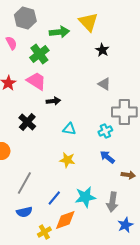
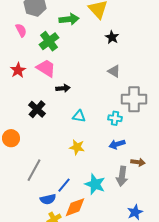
cyan cross: (105, 131) -> (115, 118), turned 32
blue arrow: (107, 157) -> (117, 144), turned -56
cyan star: (85, 197) -> (95, 184), turned 30
gray arrow: (112, 202) -> (122, 176), moved
blue semicircle: (24, 212) -> (48, 199), moved

